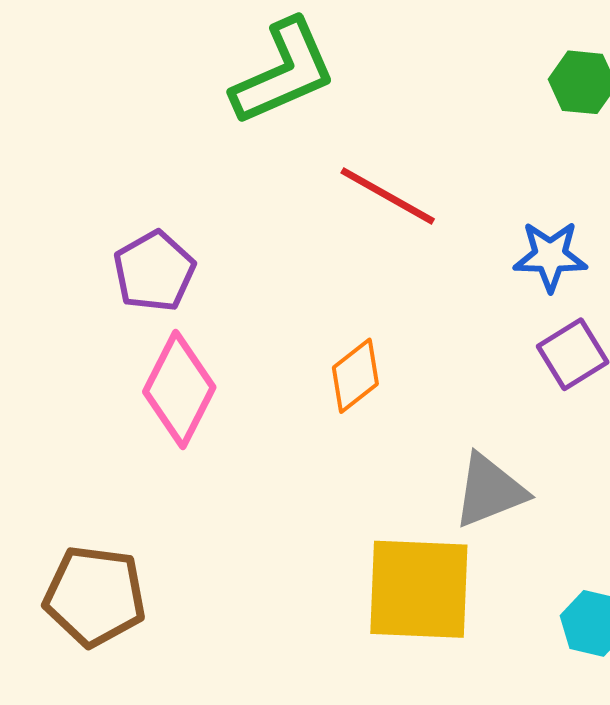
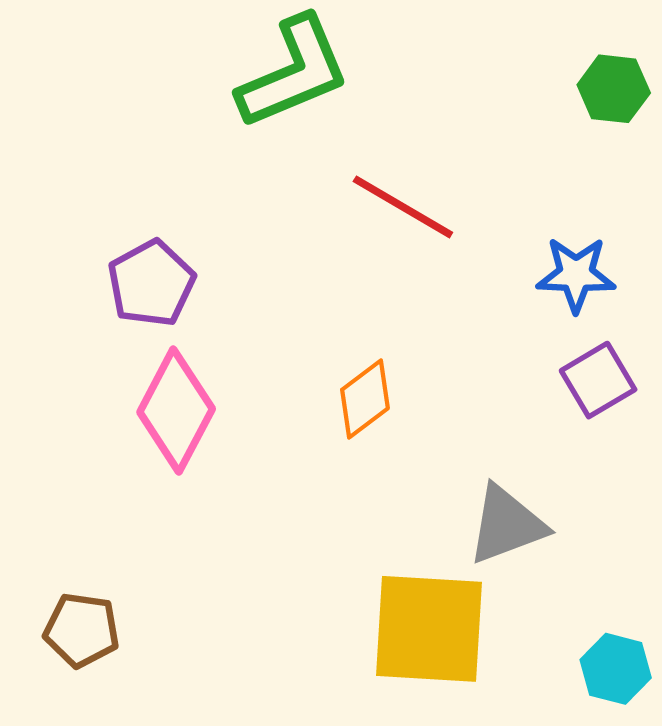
brown pentagon: (95, 596) -> (82, 630), size x0.7

